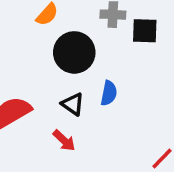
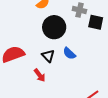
blue semicircle: (109, 93) -> (69, 53), turned 112

